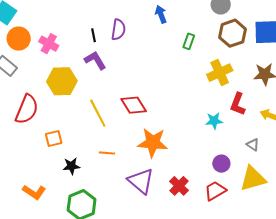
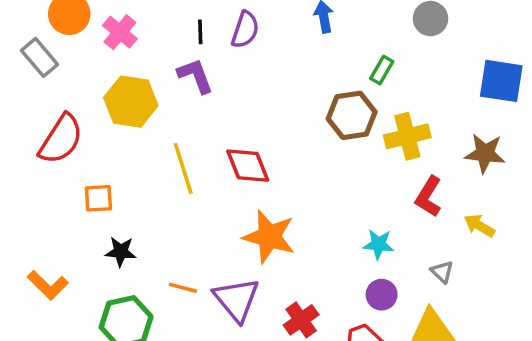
brown hexagon: (233, 33) -> (352, 115), moved
green rectangle: (189, 41) -> (382, 70), moved
cyan star: (214, 121) -> (379, 244), moved
orange line: (107, 153) -> (183, 288), moved

